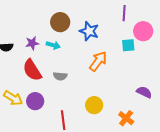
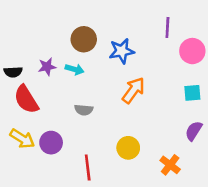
blue star: (89, 31) -> (122, 51), turned -30
cyan square: (128, 45) -> (192, 93), moved
red semicircle: (32, 70) -> (26, 99), moved
purple semicircle: (144, 92) -> (194, 131), turned -84

